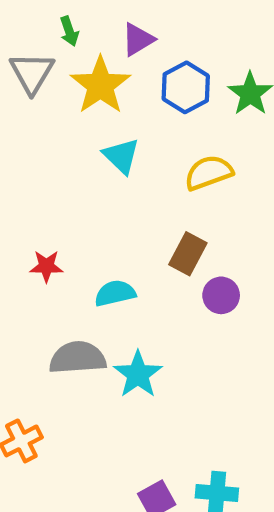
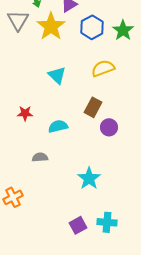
cyan triangle: (121, 156) -> (57, 75), moved
gray semicircle: (78, 358) -> (40, 157), size x0.6
cyan star: (138, 374) -> (89, 178), moved

